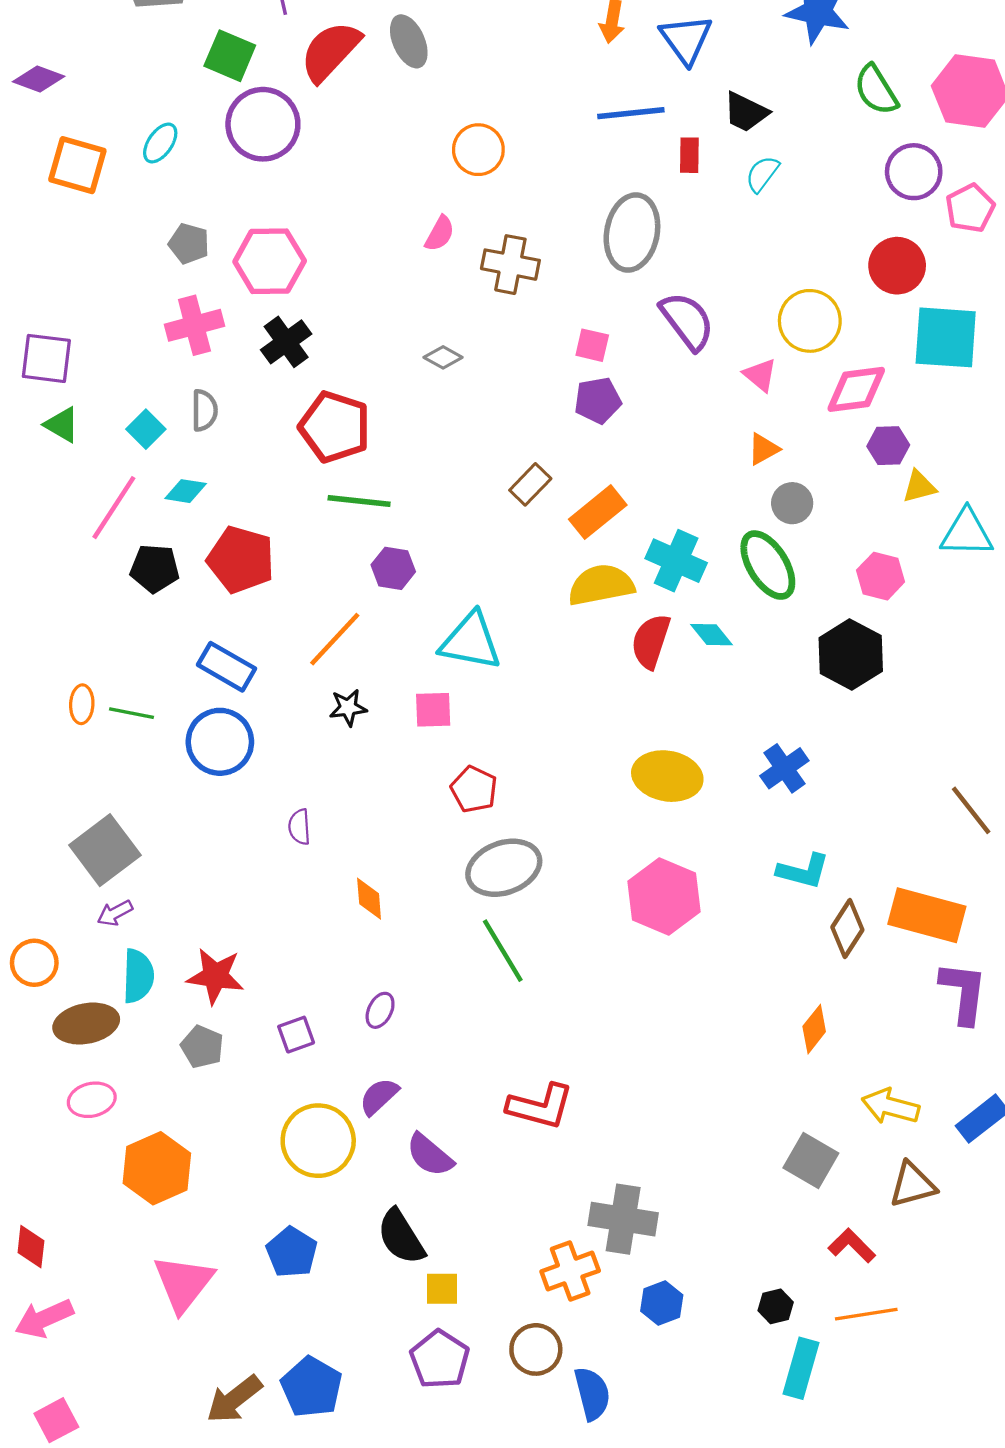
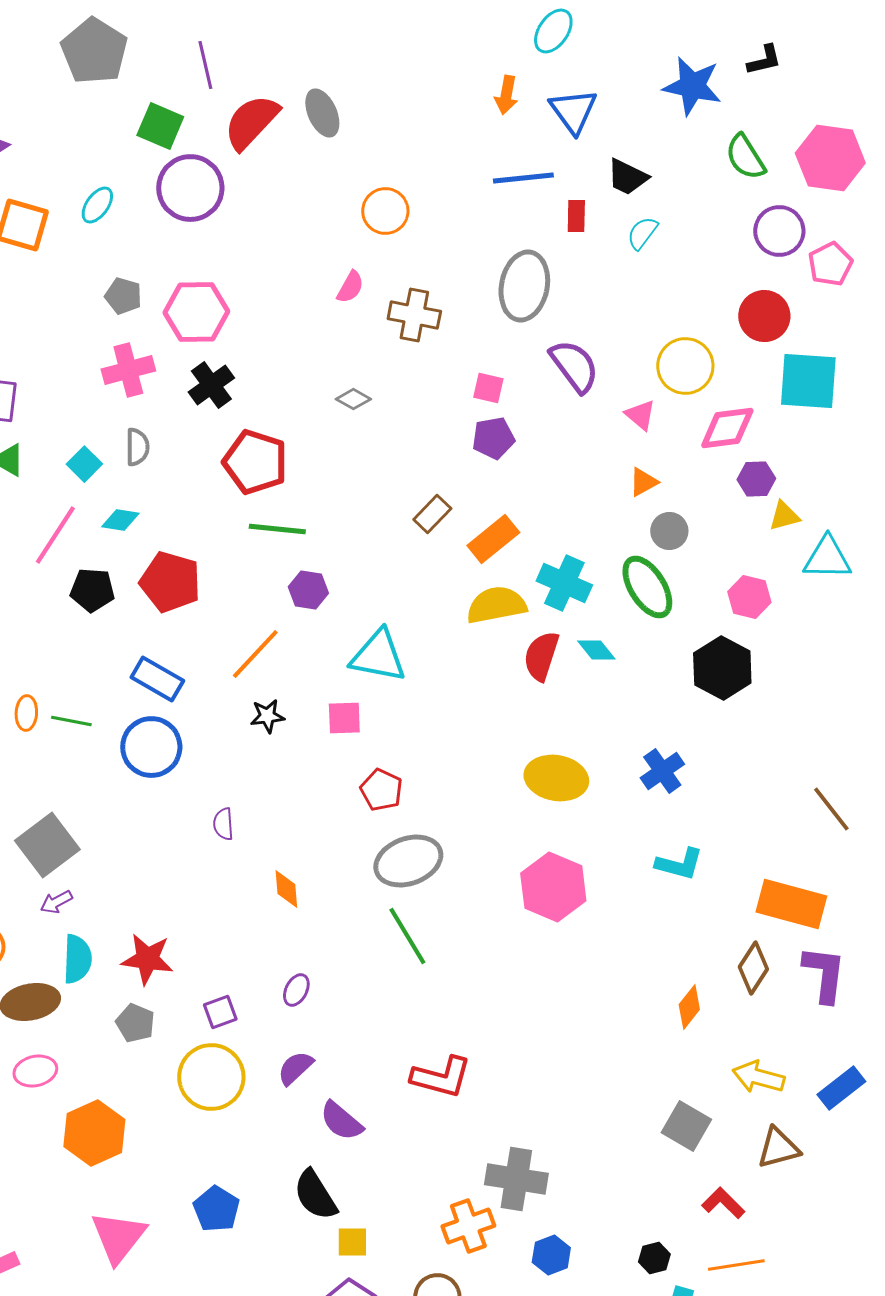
brown diamond: (847, 929) -> (753, 968), moved
yellow circle: (318, 1141) -> (211, 1077), moved

